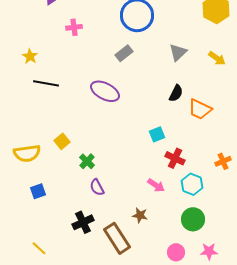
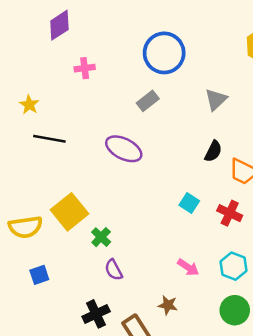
cyan square: (157, 134) -> (189, 203), turned -35
yellow square: (62, 141) -> (70, 212), size x1.8
red cross: (175, 158) -> (230, 213), moved

